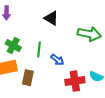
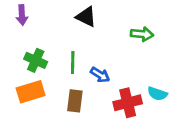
green arrow: (89, 34) -> (142, 34), size x0.7
brown rectangle: (28, 78) -> (75, 101), moved

